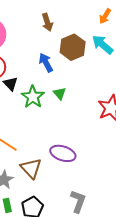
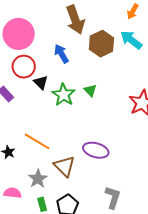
brown arrow: (47, 22) -> (75, 20), size x1.6
blue arrow: (46, 63) -> (61, 54), moved

